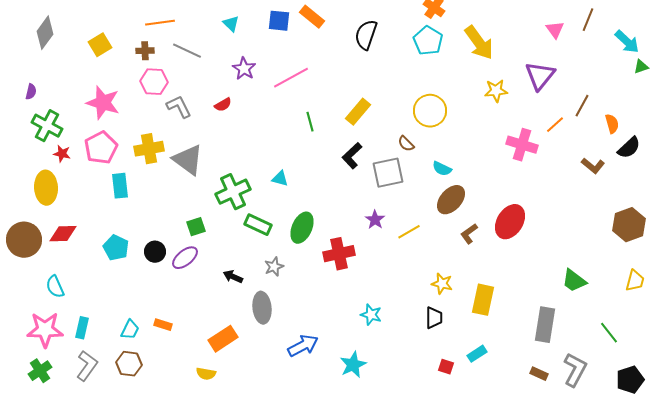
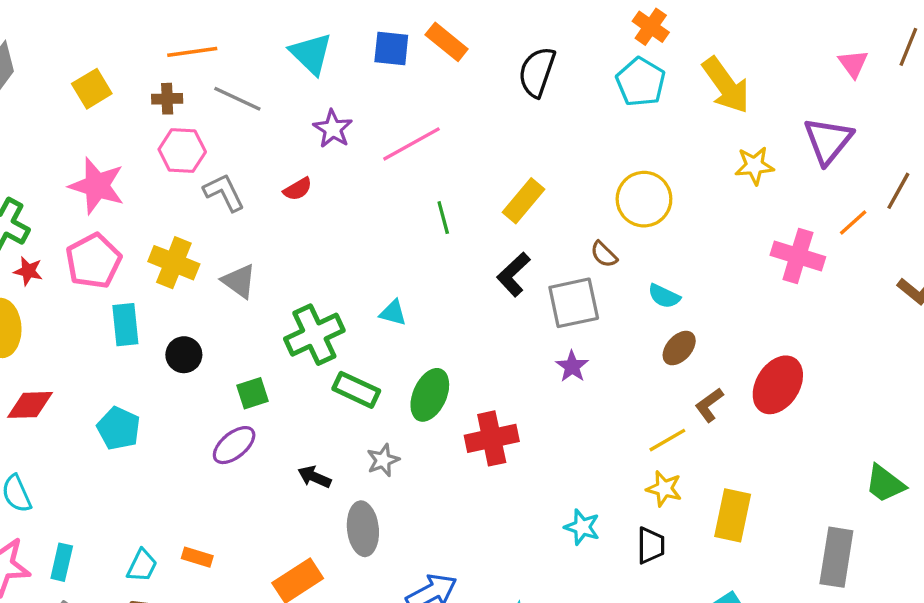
cyan triangle: (231, 24) -> (311, 54), size x1.6
yellow cross: (149, 149) -> (174, 263), turned 32
gray triangle: (188, 160) -> (239, 281), size x0.7
brown ellipse: (451, 200) -> (679, 348), size x0.7
purple star: (375, 220) -> (572, 366), moved
yellow line: (409, 232) -> (667, 440), moved
black circle: (155, 252) -> (184, 355), moved
cyan star: (371, 315) -> (582, 527), moved

